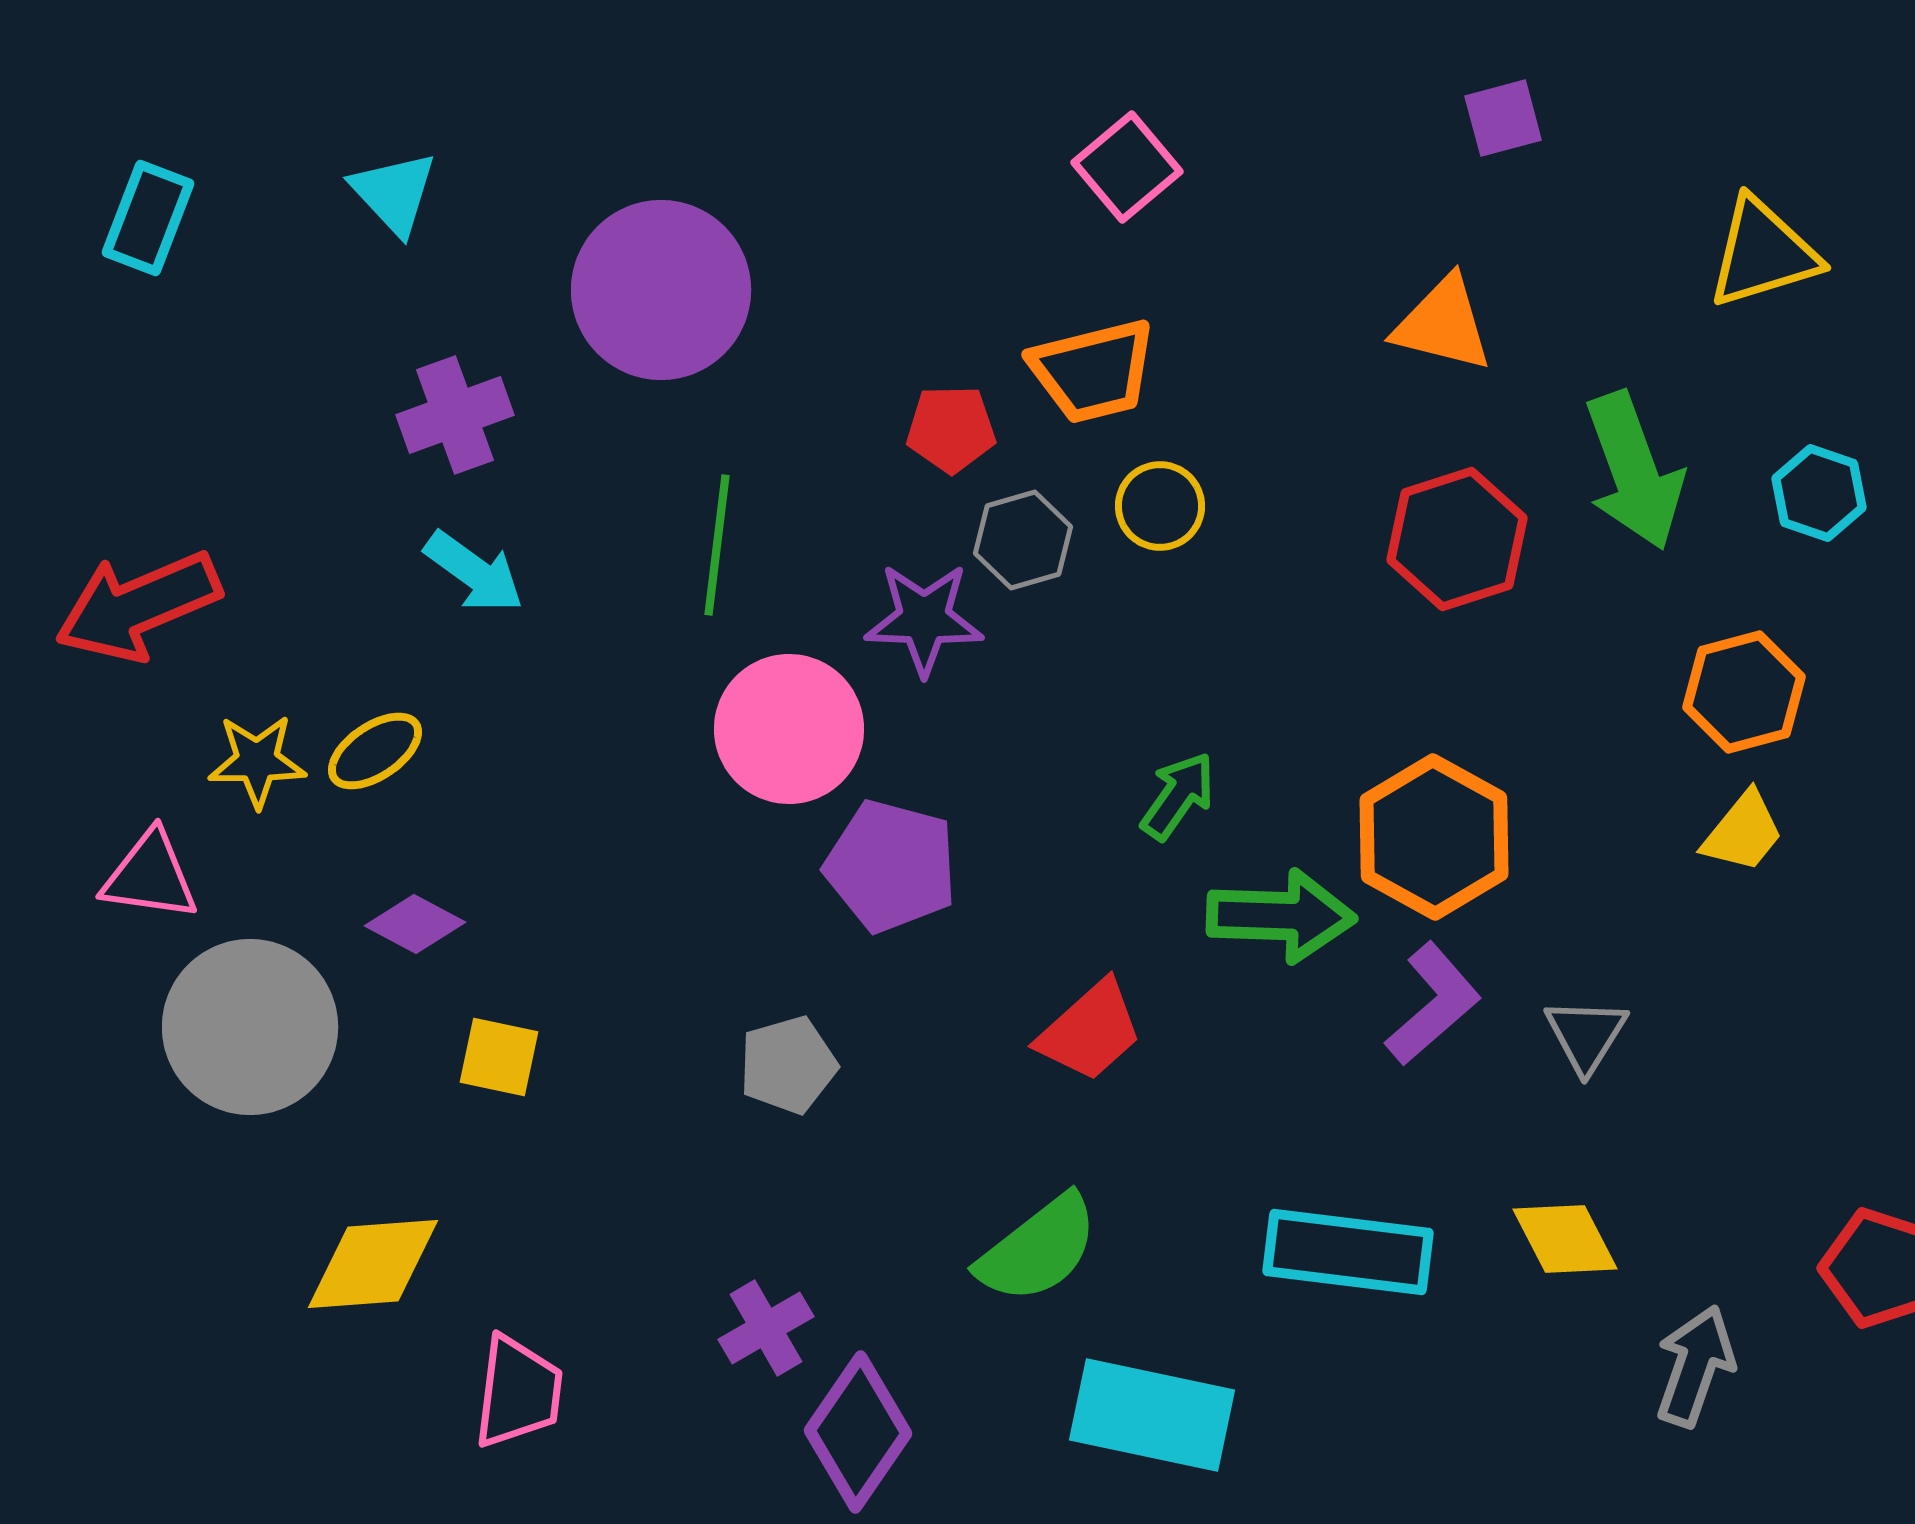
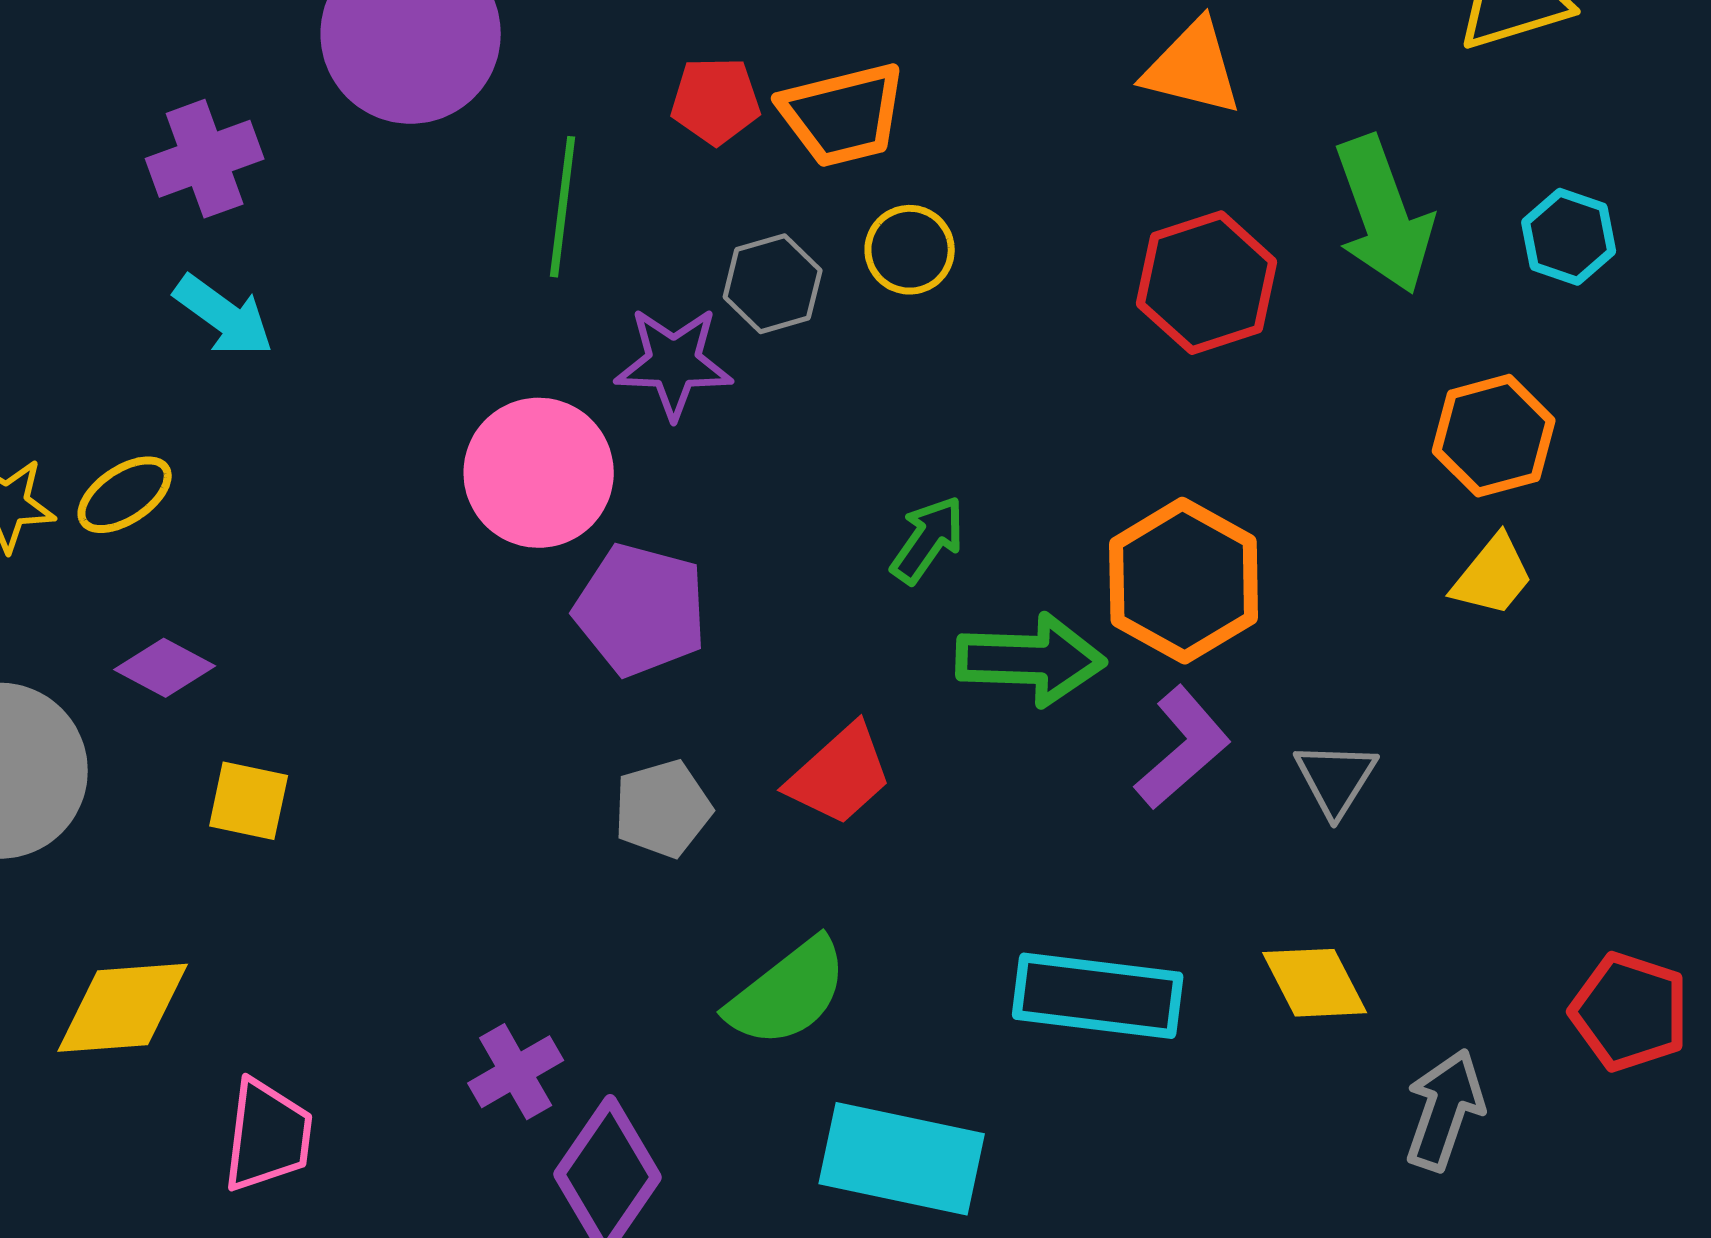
red pentagon: (951, 429) -> (716, 101), moved
green line: (717, 545) -> (563, 207), moved
gray pentagon: (788, 1065) -> (663, 809), moved

